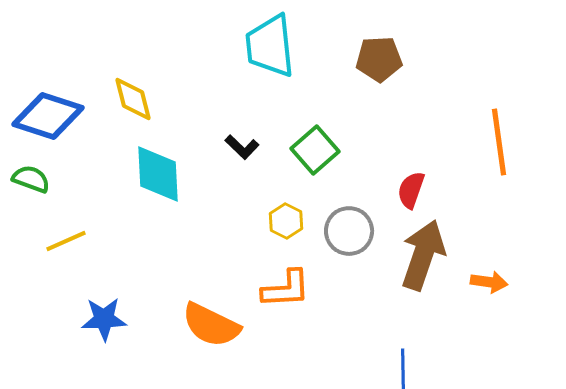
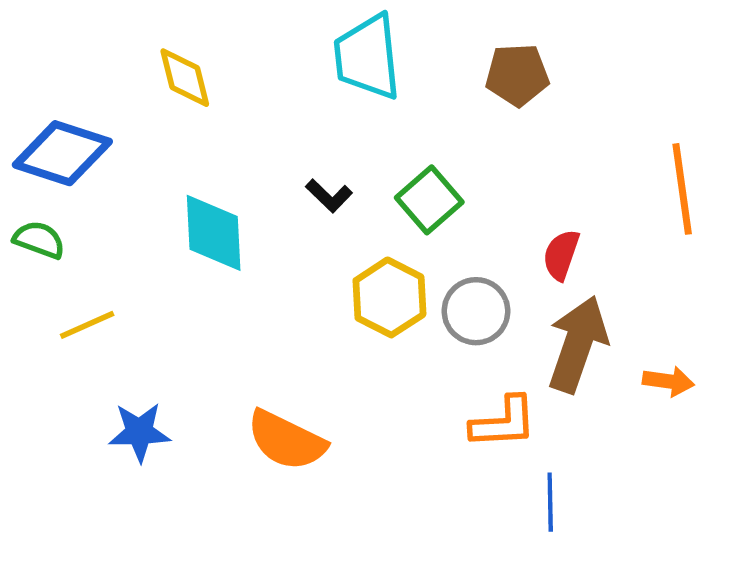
yellow diamond: (133, 99) -> (185, 78), moved
yellow hexagon: (286, 221) -> (389, 297), size x1.6
orange L-shape: (286, 289) -> (503, 422), moved

